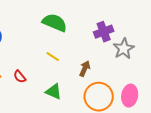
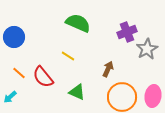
yellow line: (53, 57) -> (68, 56), moved
red semicircle: (20, 77) -> (43, 77), size x1.6

